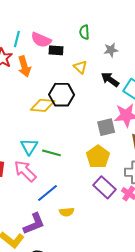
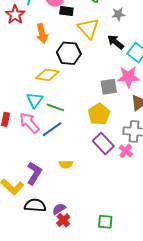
orange arrow: (24, 66) -> (42, 33), moved
yellow triangle: (80, 67) -> (88, 28), size x1.6
yellow diamond: (43, 105) -> (47, 75), moved
blue line: (47, 193) -> (52, 129), moved
purple L-shape: (34, 224) -> (34, 173), turned -40

